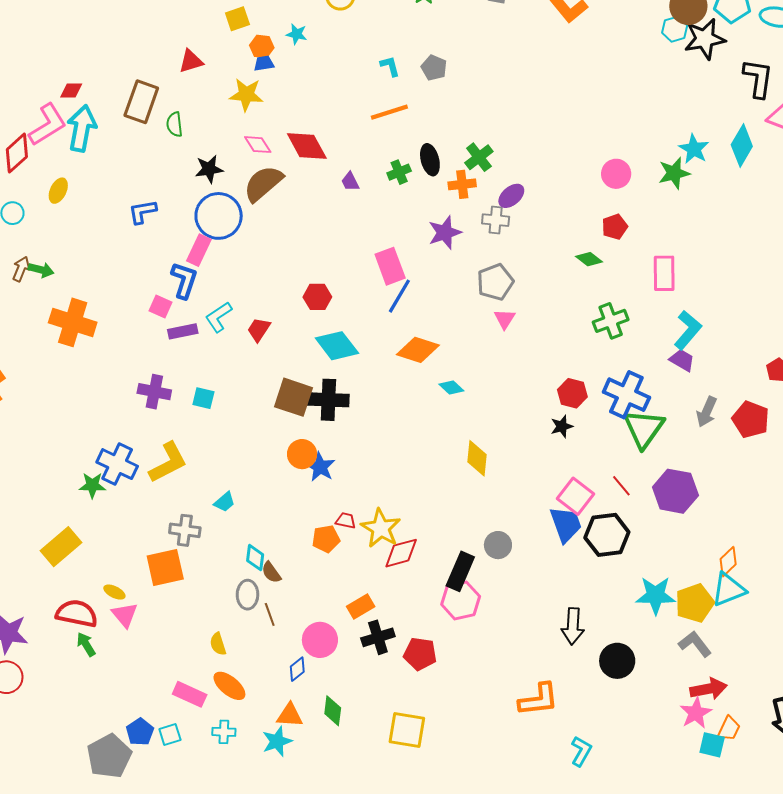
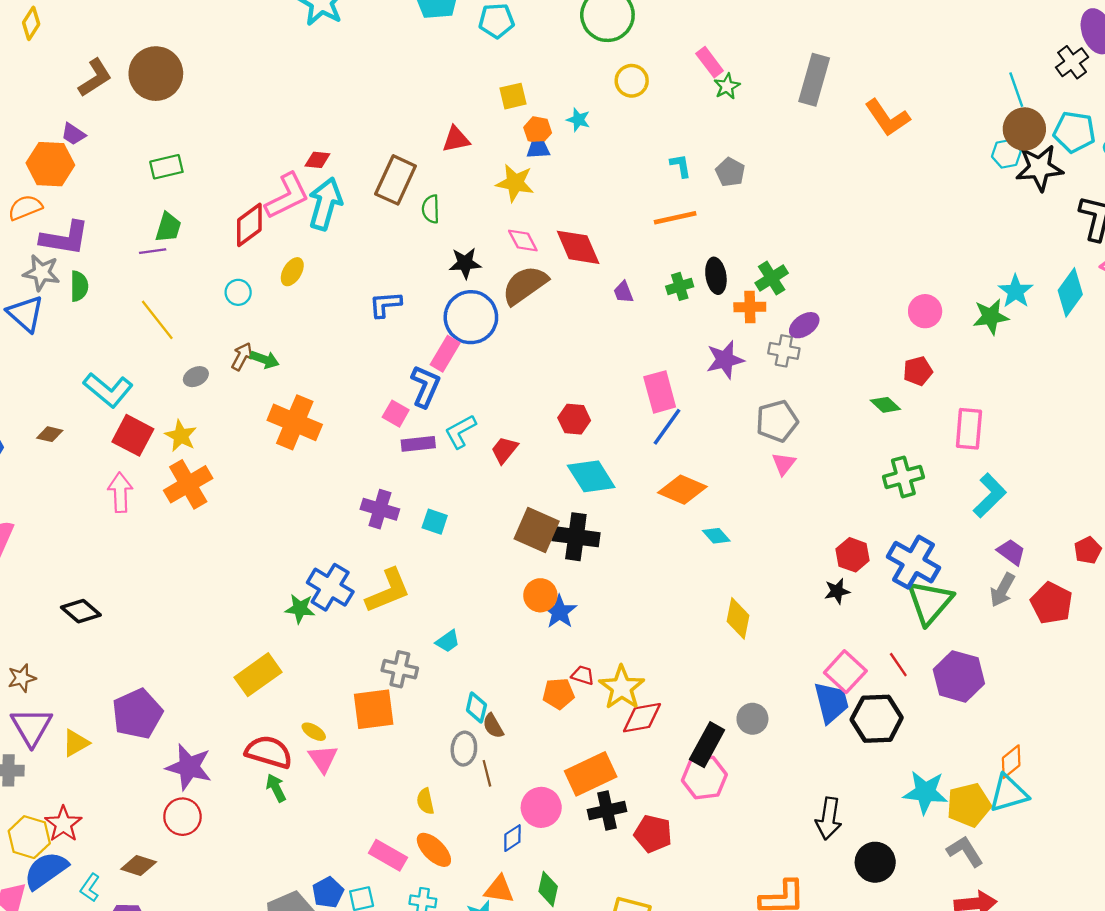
purple trapezoid: (682, 360) -> (1011, 552), moved
orange rectangle: (361, 606) -> (591, 774), size x1.6

